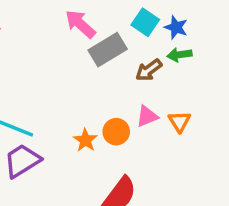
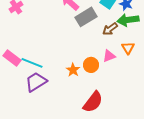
green arrow: (179, 55) -> (128, 20), size x1.5
orange triangle: (179, 121) -> (128, 48), moved

